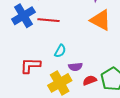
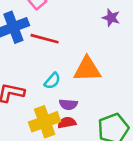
orange triangle: (101, 20) -> (87, 69), moved, turned -40
red semicircle: (90, 80) -> (67, 123), moved

